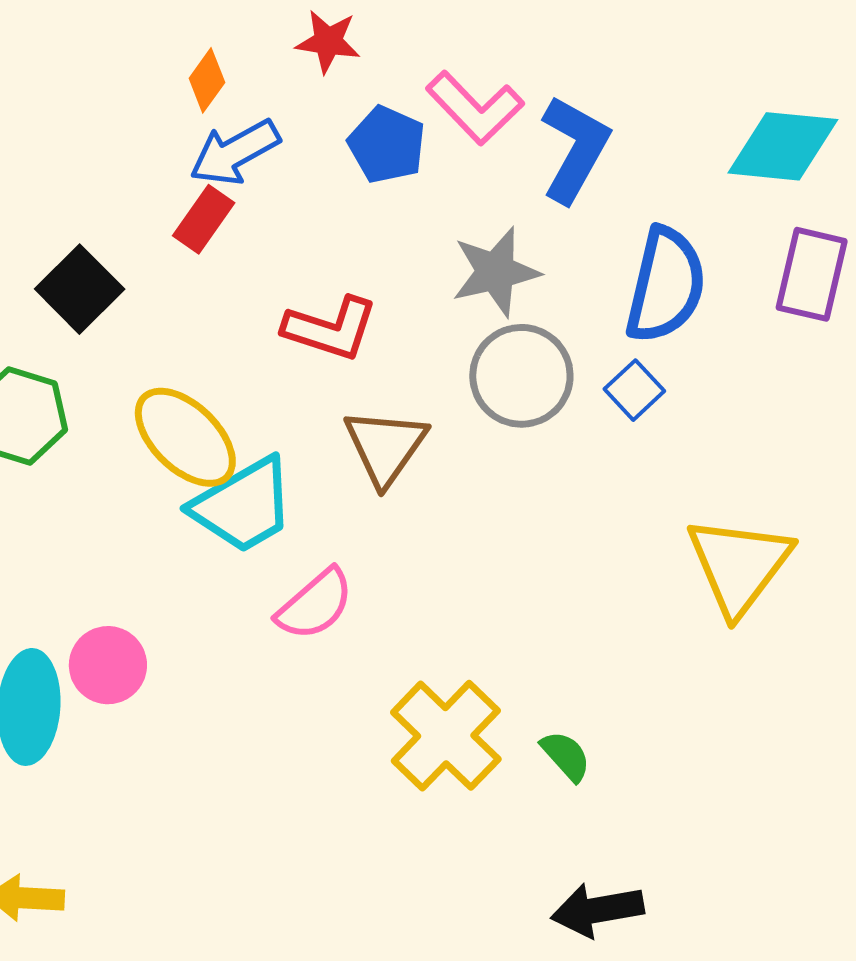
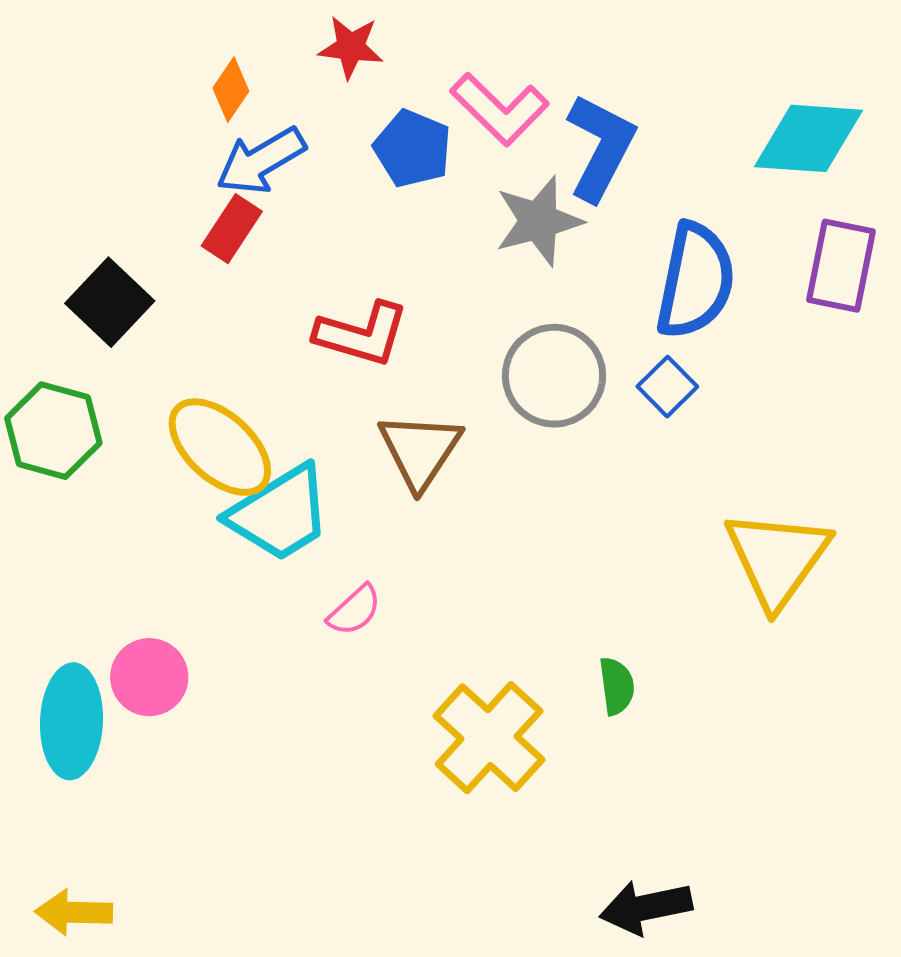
gray star: (496, 272) -> (539, 221), moved
pink semicircle: (315, 604) -> (354, 610), size x0.7
green semicircle: (566, 756) -> (617, 686), moved, turned 36

